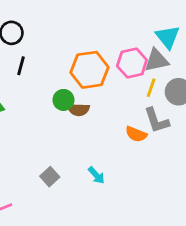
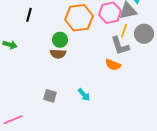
brown semicircle: (79, 110) -> (58, 54), moved
gray L-shape: (157, 121) -> (120, 46), moved
gray square: (50, 177) -> (50, 96), turned -32

